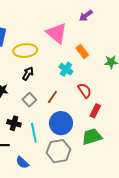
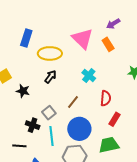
orange rectangle: (82, 52) -> (108, 44), moved
red semicircle: (85, 91) -> (106, 98), turned 35
gray square: (29, 100) -> (49, 113), moved

